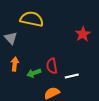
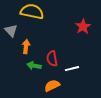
orange arrow: (15, 64) -> (26, 47), moved
green arrow: (34, 73) -> (34, 66), turned 32

